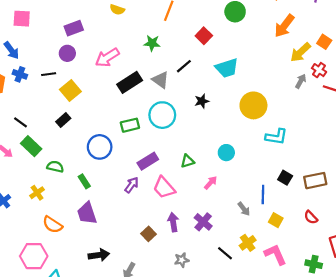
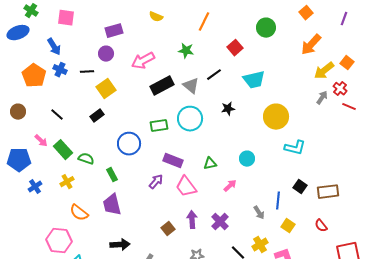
green rectangle: (31, 146) -> (63, 150), moved
purple rectangle: (148, 161) -> (173, 161), turned 48

